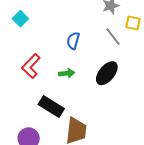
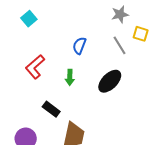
green arrow: (67, 73) -> (70, 77), turned 91
black rectangle: (51, 107) -> (51, 109), size x0.7

